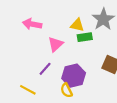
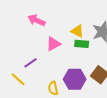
purple line: (45, 69) -> (30, 63), moved
purple hexagon: (74, 76) -> (75, 79), moved

